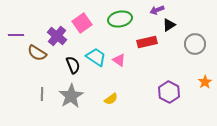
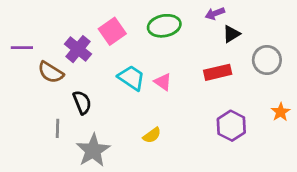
red rectangle: (147, 42) -> (218, 72), moved
black semicircle: (73, 65) -> (82, 102), moved
gray star: (71, 96) -> (93, 150), moved

